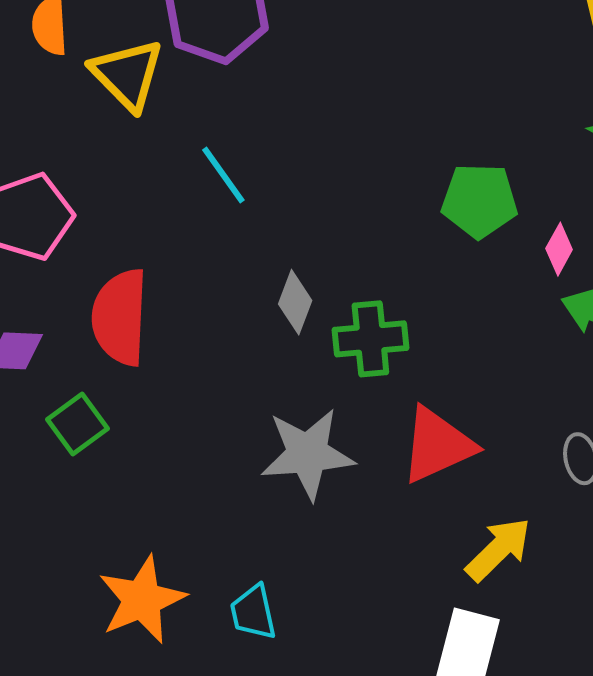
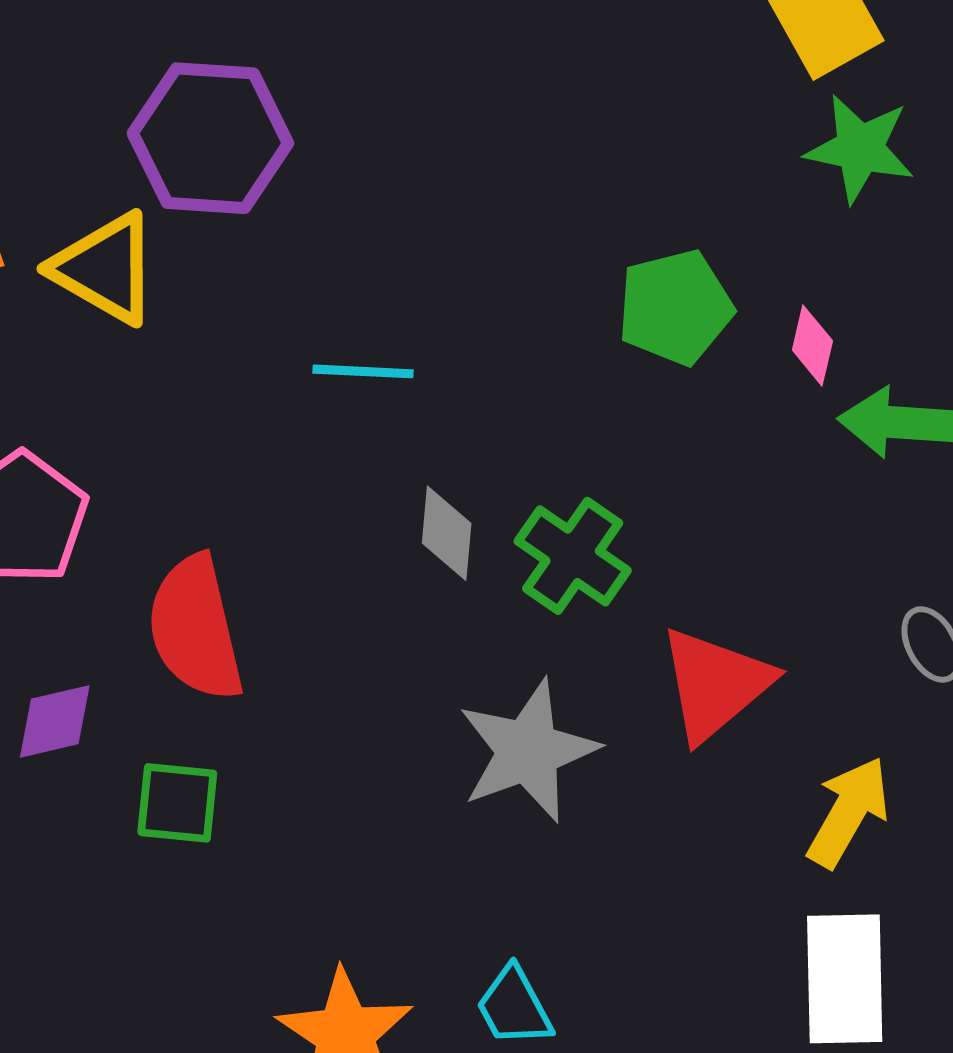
cyan line: (223, 175) -> (363, 371), moved, turned -36
green cross: (370, 339) -> (573, 556), turned -34
green square: (77, 424) -> (177, 803), turned -32

